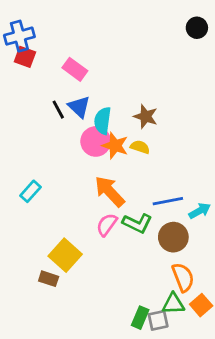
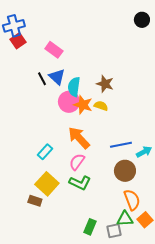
red square: (25, 57) -> (18, 41), turned 35
cyan rectangle: (31, 191) -> (45, 152), moved
green L-shape: (137, 223) -> (80, 183), moved
green rectangle: (140, 318) -> (90, 227), moved

